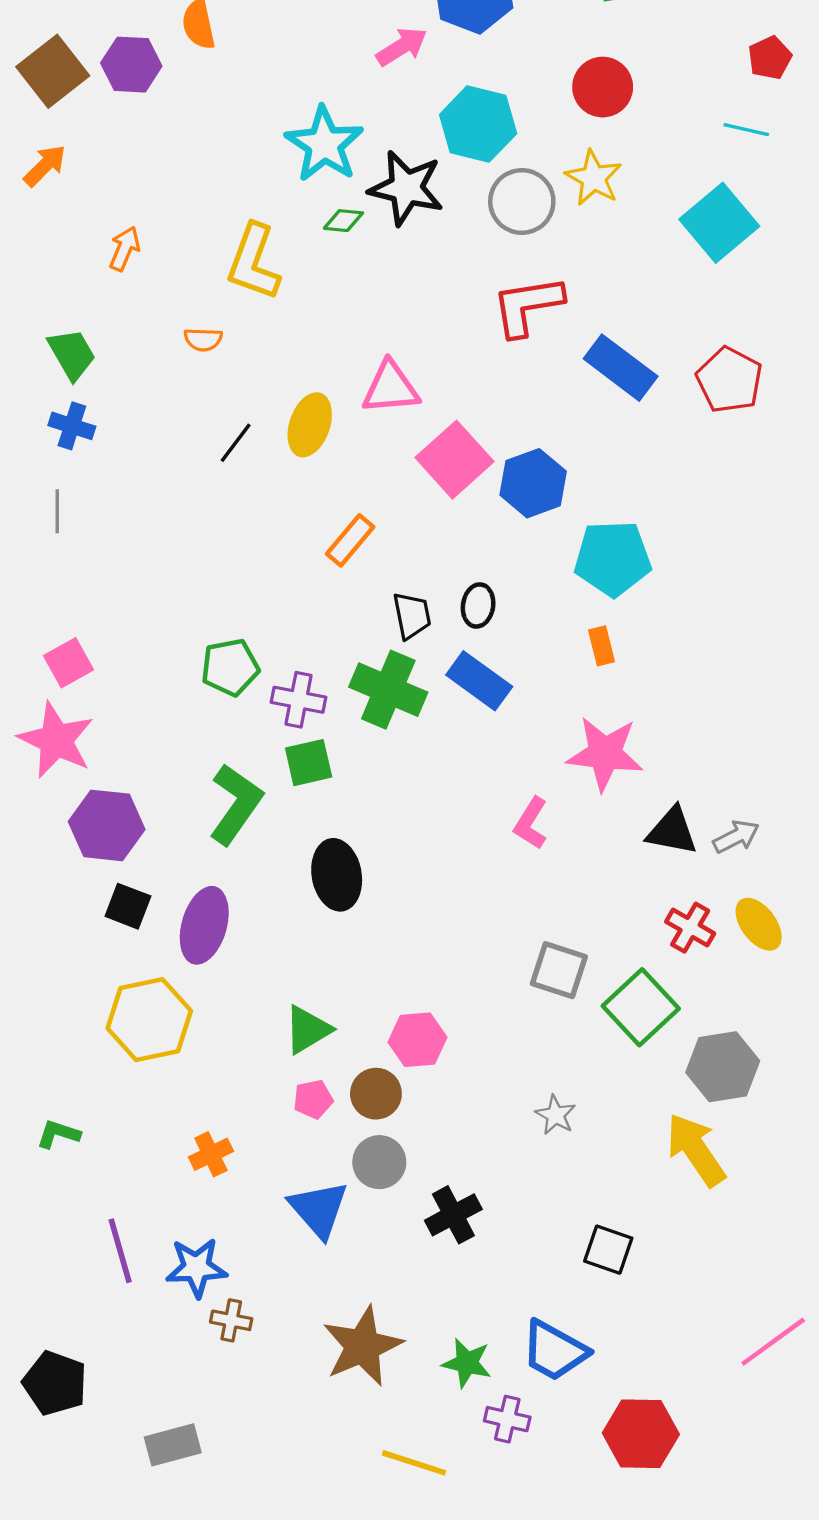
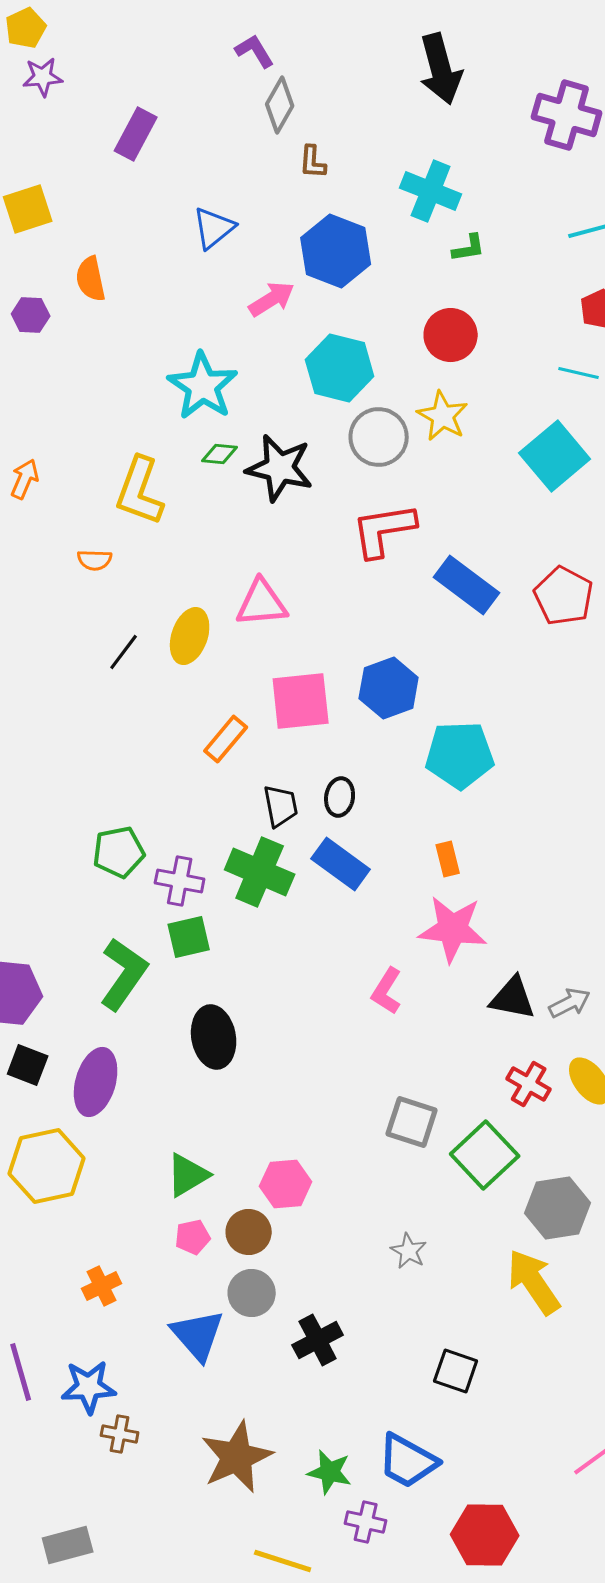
purple hexagon: (131, 65) -> (31, 315), size x0.7
black star: (406, 188) -> (280, 468), moved
pink square: (454, 460) -> (301, 701), moved, turned 36
orange rectangle: (601, 646) -> (448, 859), moved

